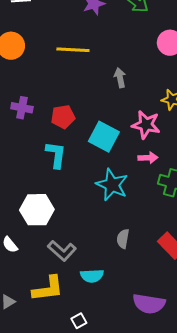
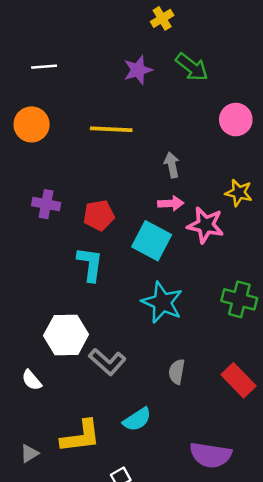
pink arrow: (148, 158) -> (171, 203), moved
gray L-shape: (62, 251) -> (107, 362), moved
cyan semicircle: (92, 276) -> (137, 419), turned -30

